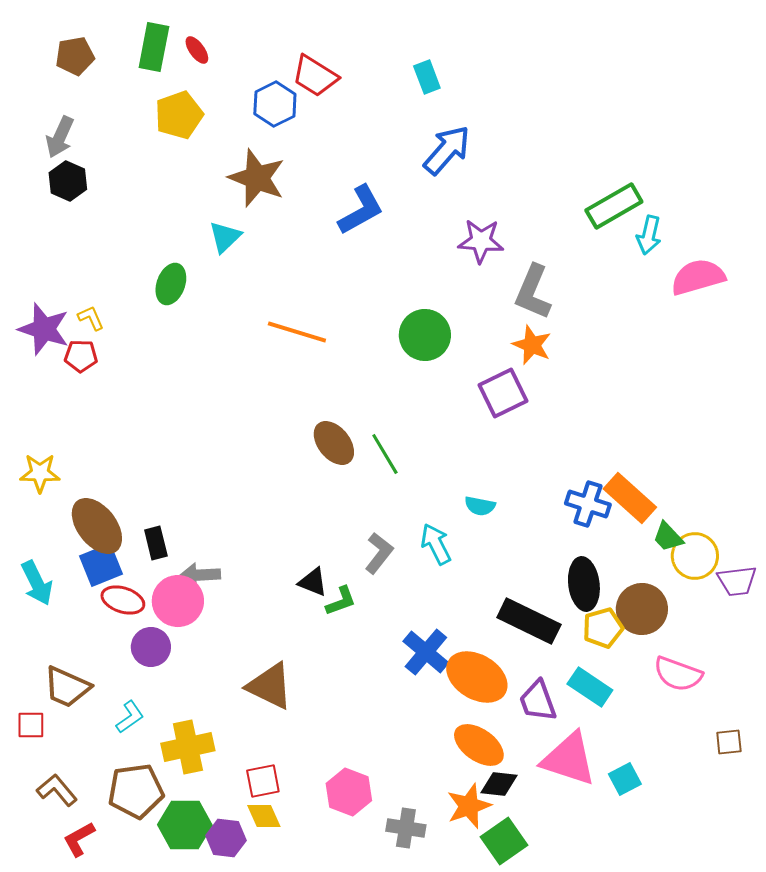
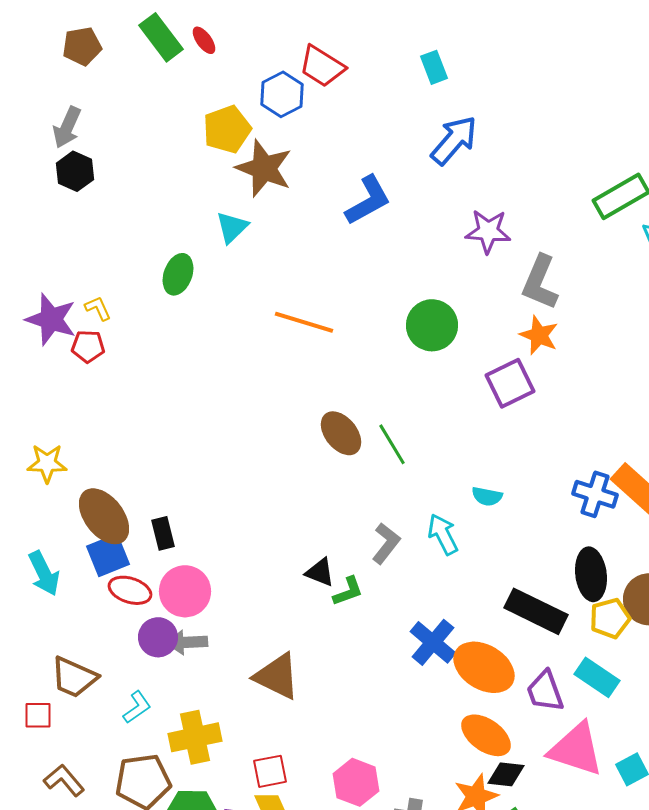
green rectangle: (154, 47) -> (161, 37), turned -48
yellow pentagon: (179, 115) -> (227, 129), moved
gray arrow: (200, 575) -> (187, 642), moved

